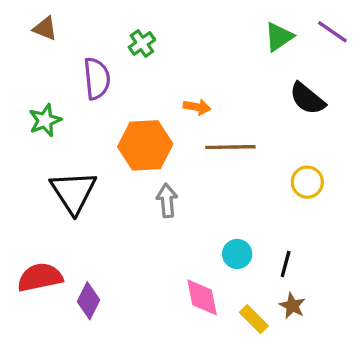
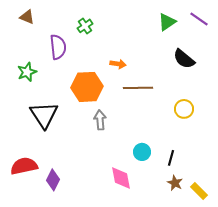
yellow rectangle: (254, 319) -> (199, 191), moved

